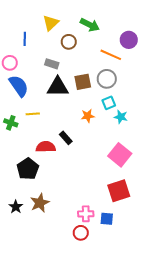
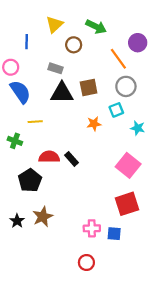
orange line: (111, 55) -> (118, 59), turned 30
gray circle: (107, 79) -> (126, 86), moved
cyan star: (121, 117) -> (138, 128), moved
green cross: (11, 123) -> (15, 141), moved
black rectangle: (66, 138) -> (71, 159), moved
red circle: (81, 233) -> (86, 263), moved

